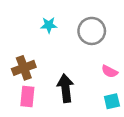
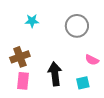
cyan star: (49, 25) -> (32, 21), moved
cyan square: (112, 101) -> (83, 83), moved

